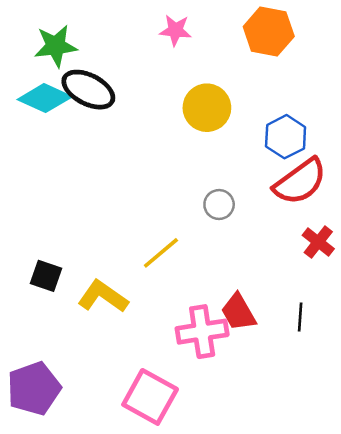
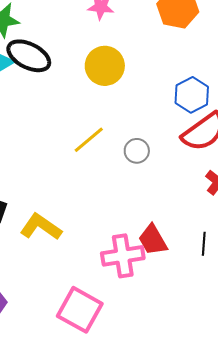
yellow circle: (207, 108) -> (105, 66), moved
yellow line: (161, 253) -> (89, 140), moved

